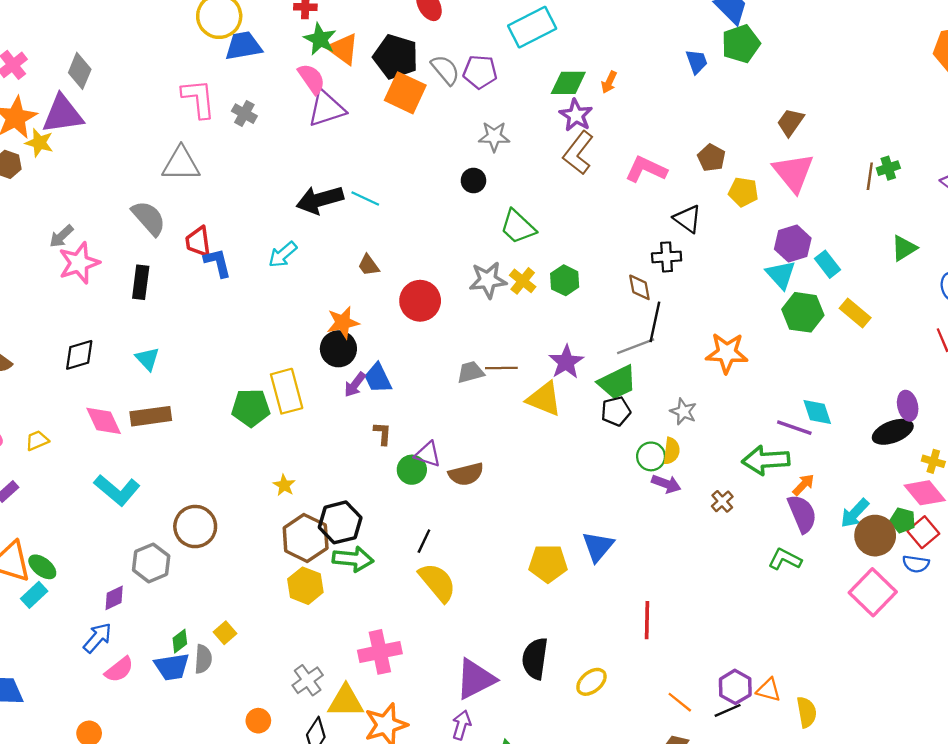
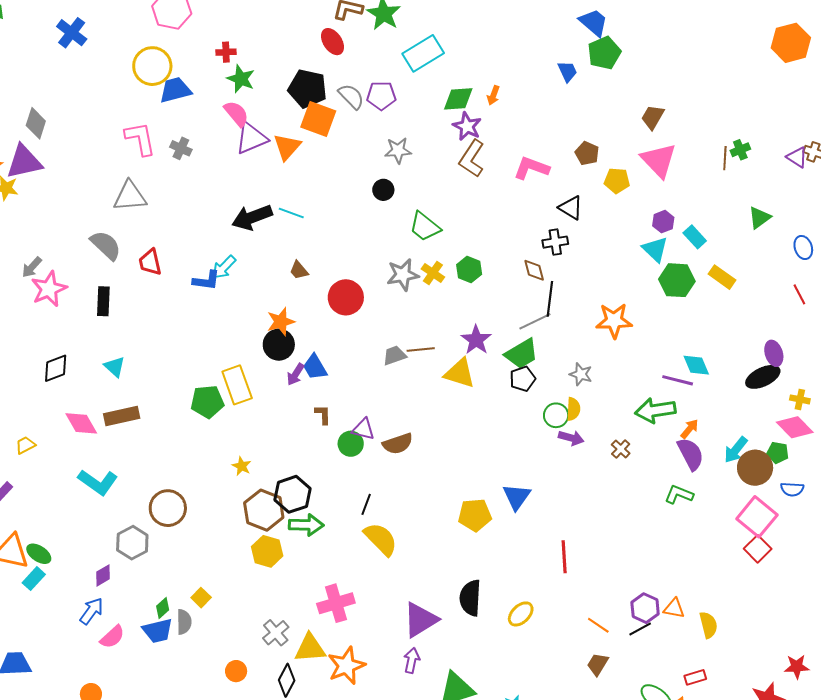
orange triangle: (343, 49) -> (287, 147), moved, turned 40
purple hexagon: (793, 244) -> (663, 222), size x0.7
blue L-shape: (218, 263) -> (206, 281), moved, turned 116
red square: (923, 532) -> (758, 549), moved

